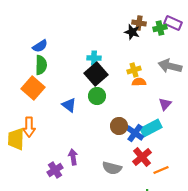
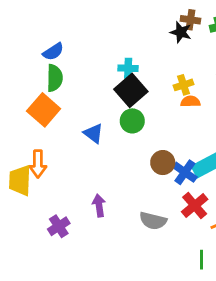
purple cross: (55, 170) -> (59, 226), moved

